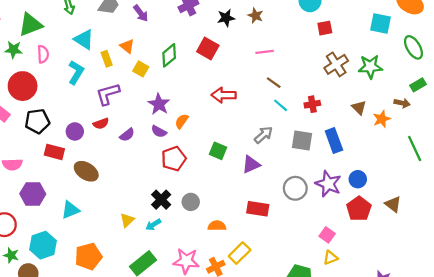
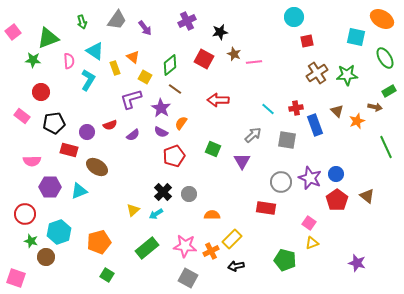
brown star: (256, 16) -> (234, 54), moved
pink semicircle: (43, 54) -> (69, 61), moved
brown line: (274, 83) -> (175, 89), moved
red circle: (23, 86) -> (41, 92), size x0.7
purple L-shape: (108, 94) -> (131, 99), moved
blue rectangle: (334, 141) -> (315, 125), moved
purple triangle: (251, 164) -> (242, 161), turned -36
red rectangle: (258, 209) -> (266, 208), moved
cyan triangle: (70, 210) -> (79, 191), moved

